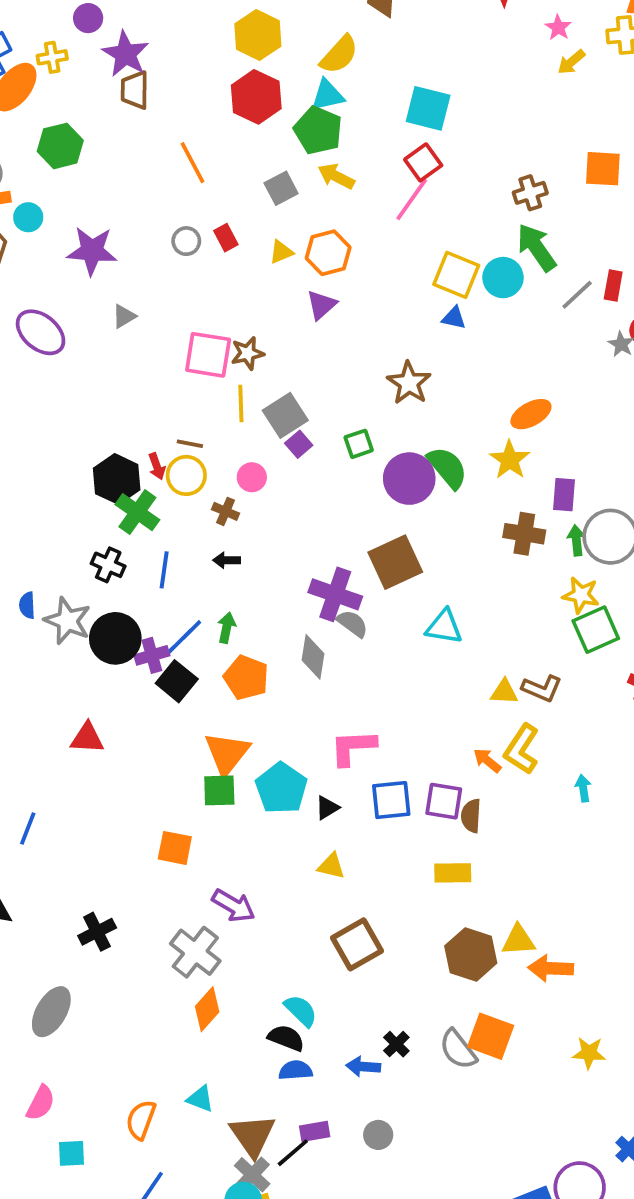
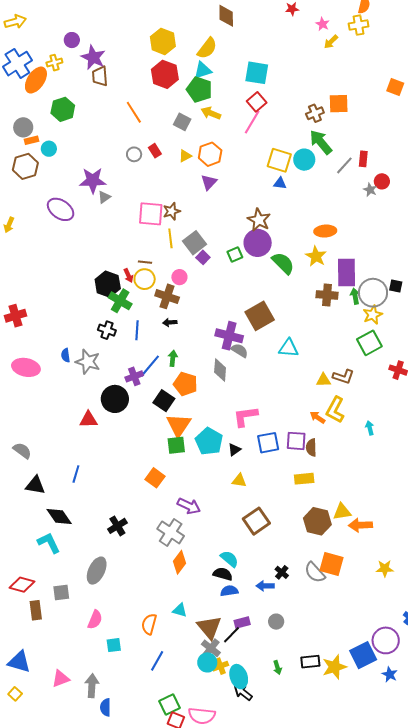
orange square: (603, 169) -> (339, 104), moved
gray square: (281, 188) -> (182, 122), turned -30
purple star: (92, 251) -> (93, 180), moved
orange ellipse: (531, 414) -> (325, 231), turned 30
purple circle: (409, 479) -> (258, 243), moved
purple rectangle: (564, 495) -> (346, 272), size x1.6
brown cross: (226, 511) -> (167, 296), size x1.6
yellow star: (581, 595) -> (373, 315), moved, turned -30
black circle: (115, 638) -> (115, 399), moved
black square: (177, 681) -> (164, 401), moved
red triangle: (87, 738) -> (88, 420), moved
orange square: (175, 848) -> (155, 478), turned 30

